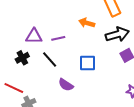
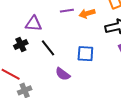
orange arrow: (87, 23) -> (87, 13), turned -35
purple line: (58, 38) -> (67, 11), moved

